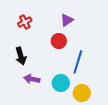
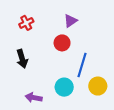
purple arrow: (32, 79) -> (34, 98), moved
yellow circle: (82, 93) -> (98, 86), moved

